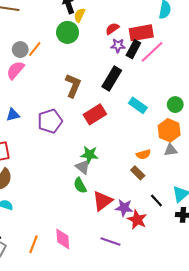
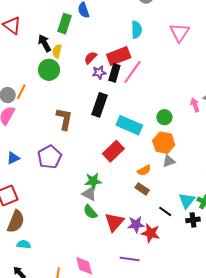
cyan rectangle: (138, 105) -> (129, 125), size x1.4
red rectangle: (95, 114) -> (113, 151), moved

